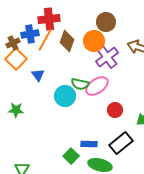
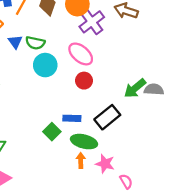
green semicircle: (80, 84) -> (35, 43), moved
pink ellipse: (97, 86) -> (81, 54), turned 75
red circle: (115, 110) -> (84, 81), moved

